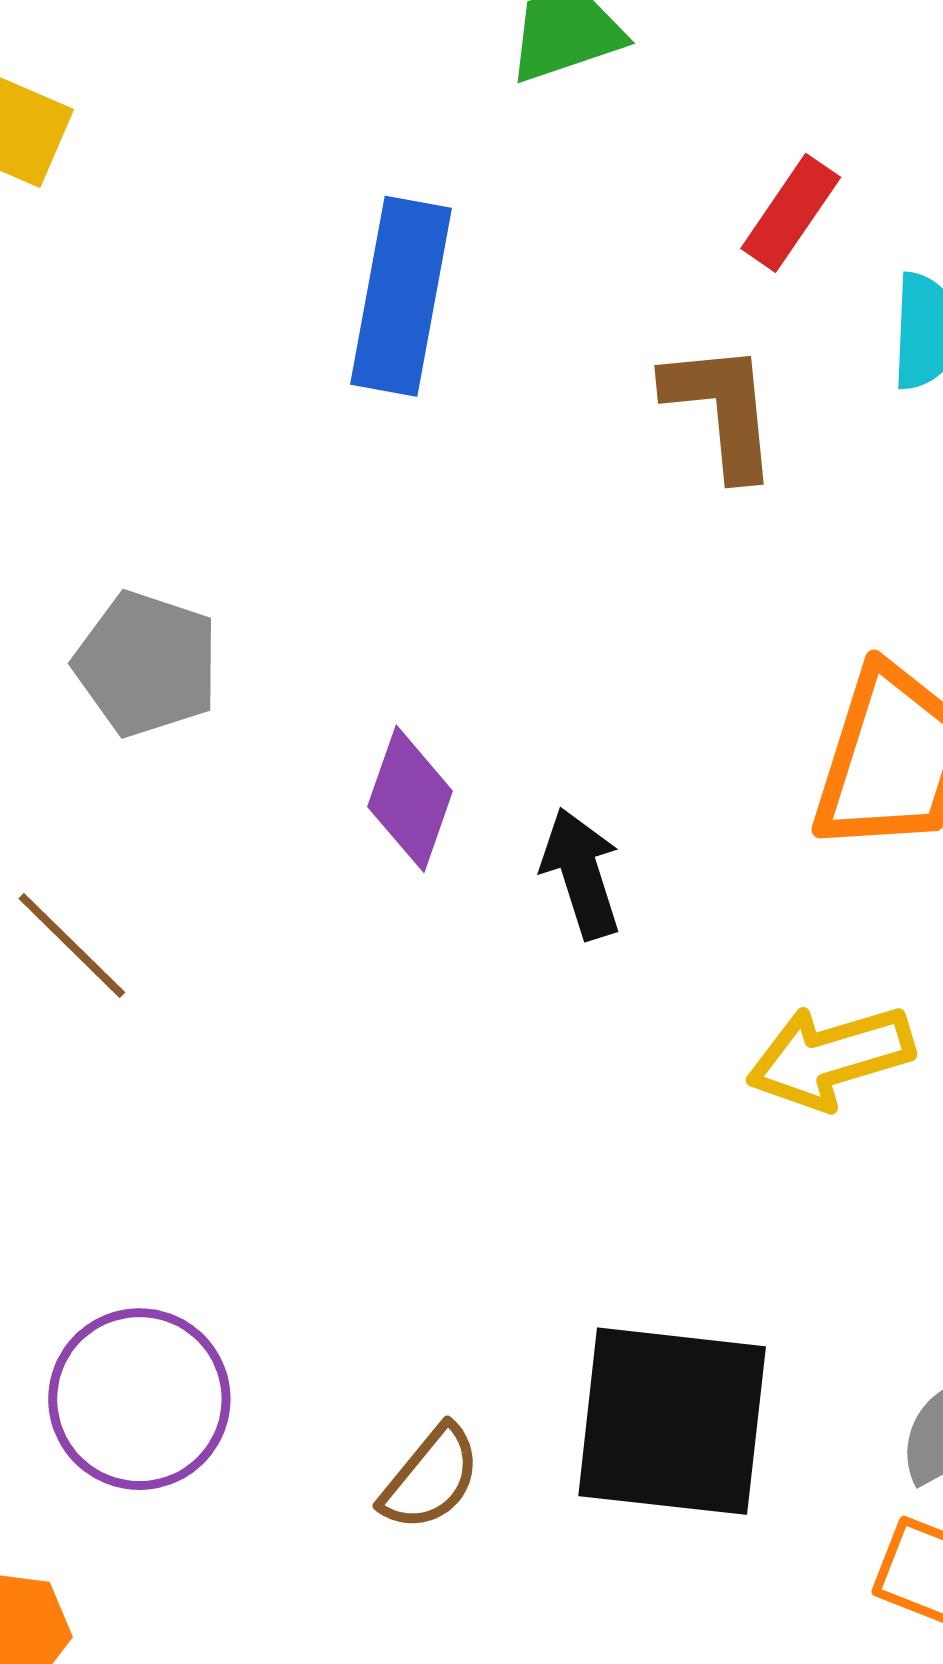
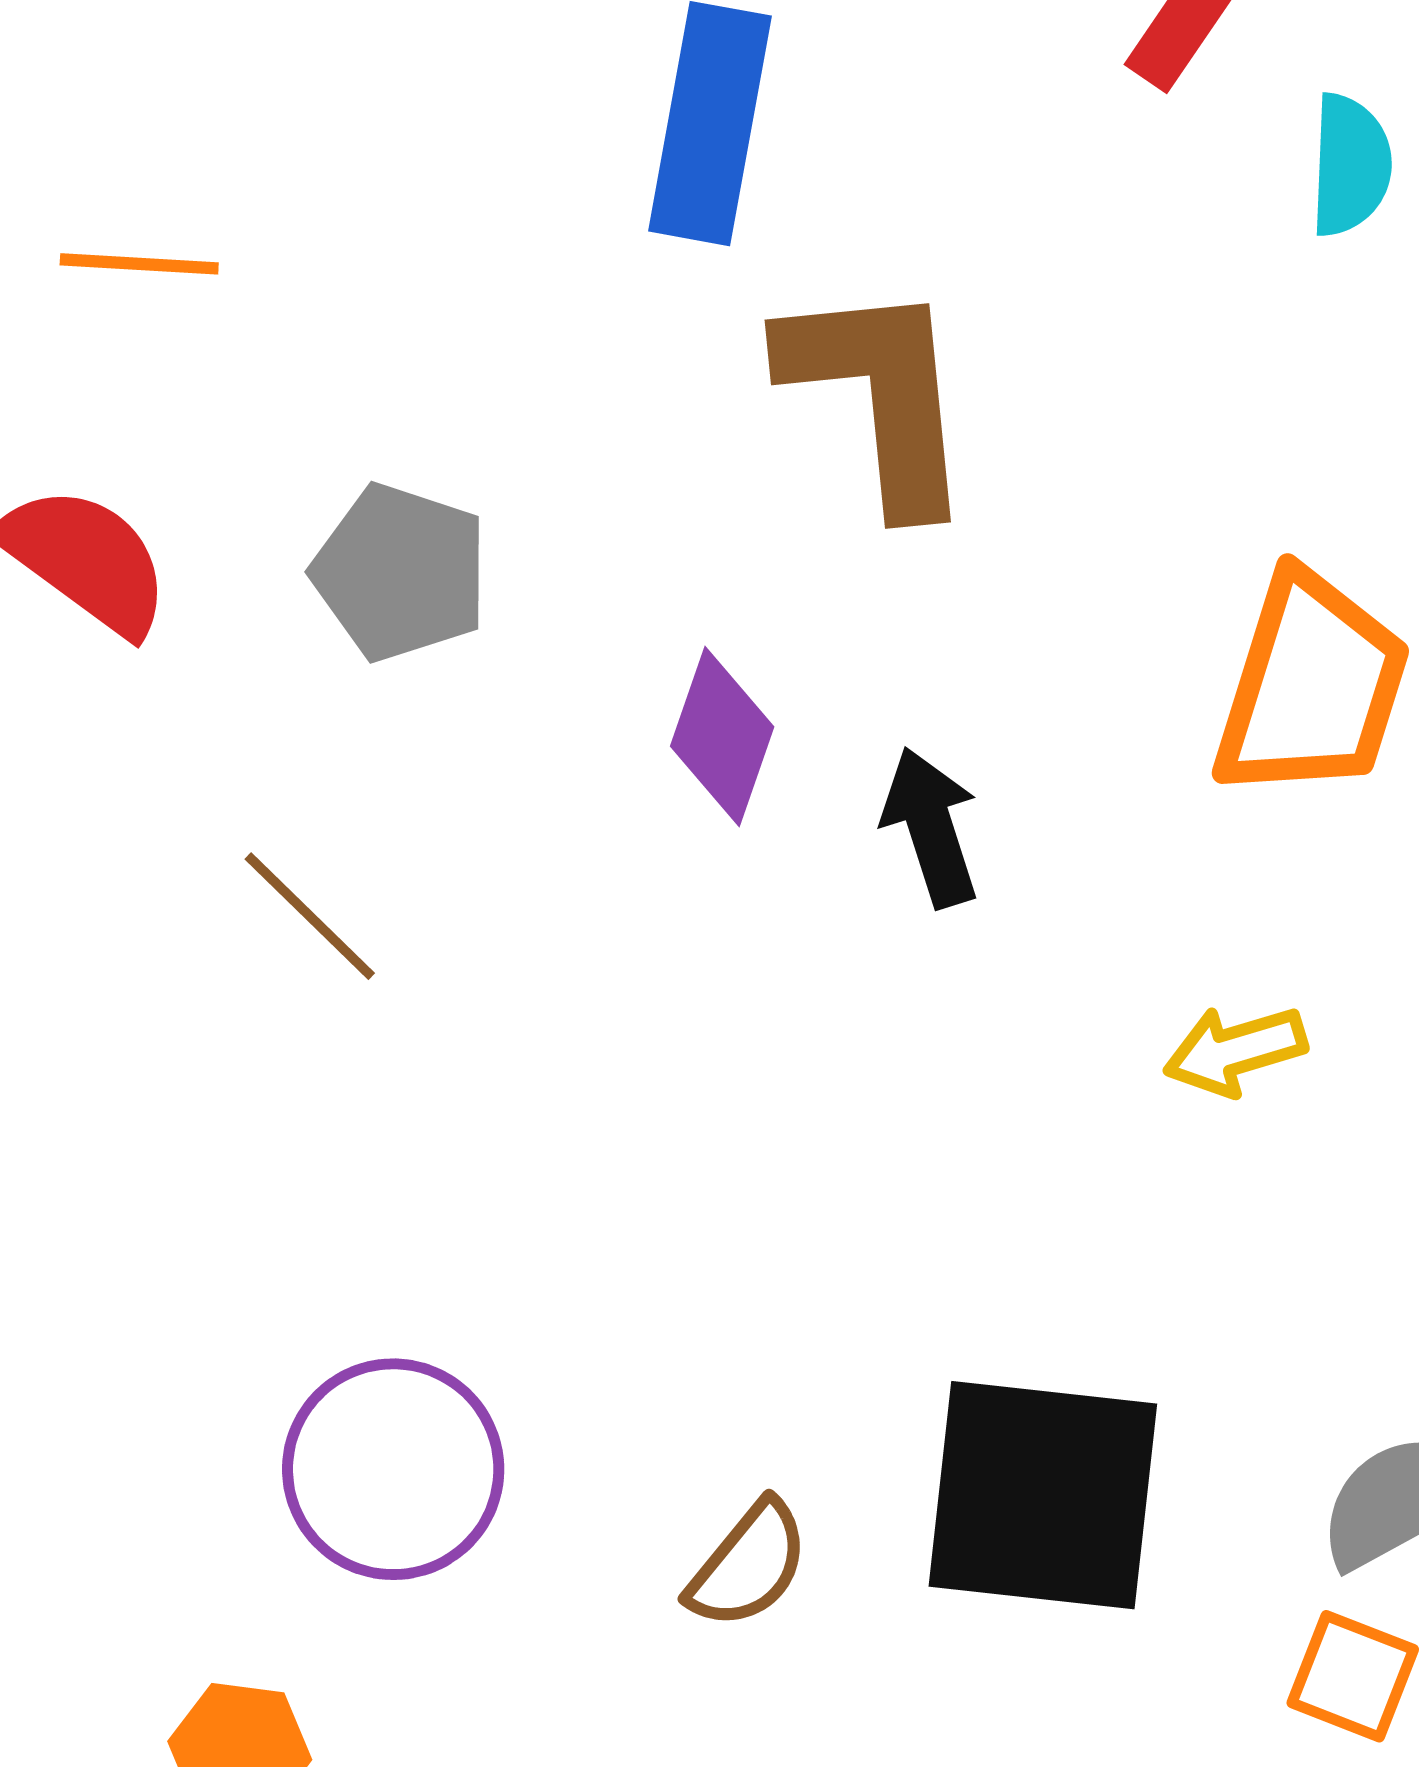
brown L-shape: (722, 410) -> (879, 395), moved, size x1.4
yellow arrow: (830, 1057) -> (1235, 1051), size x0.7

